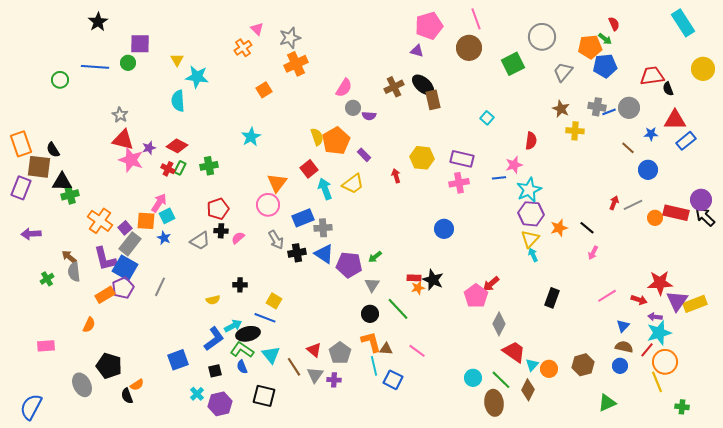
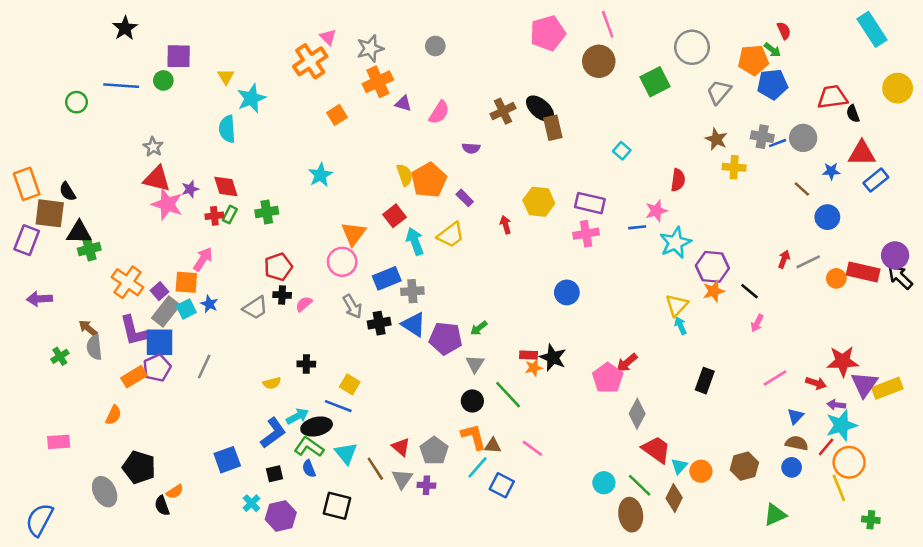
orange cross: (243, 48) -> (310, 61), size x1.5
purple triangle: (417, 51) -> (403, 103), moved
cyan star: (197, 77) -> (251, 98), turned -30
gray circle: (353, 108) -> (435, 46), moved
red diamond: (177, 146) -> (226, 186), turned 45
red cross: (168, 169) -> (214, 216), turned -32
purple hexagon: (531, 214) -> (712, 267), moved
cyan square: (167, 216) -> (186, 309), moved
blue square: (125, 268) -> (159, 342), turned -30
cyan line: (374, 366) -> (477, 467), turned 54

